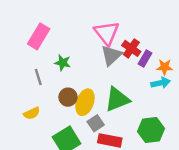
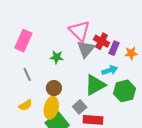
green star: (63, 63) -> (57, 57), moved
cyan arrow: (161, 83) -> (110, 70), moved
yellow ellipse: (85, 102) -> (51, 108), moved
green hexagon: (151, 130) -> (124, 91), moved

